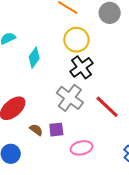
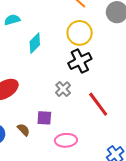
gray cross: (70, 98) -> (63, 89), size x0.6
brown semicircle: (36, 130) -> (24, 130), moved

